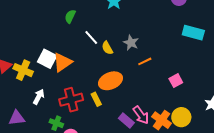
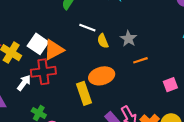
white line: (91, 37) -> (87, 28), turned -35
yellow rectangle: (96, 99) -> (84, 93), size x1.5
red cross: (71, 100) -> (43, 72), moved

